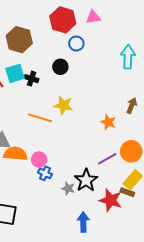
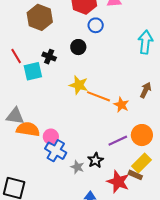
cyan square: (15, 73) -> (33, 71), moved
orange line: (40, 118) -> (98, 96), moved
blue cross: (45, 173) -> (56, 151), size x1.5
black star: (86, 180) -> (95, 160), size x0.7

